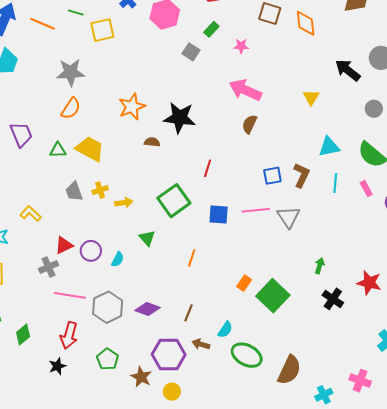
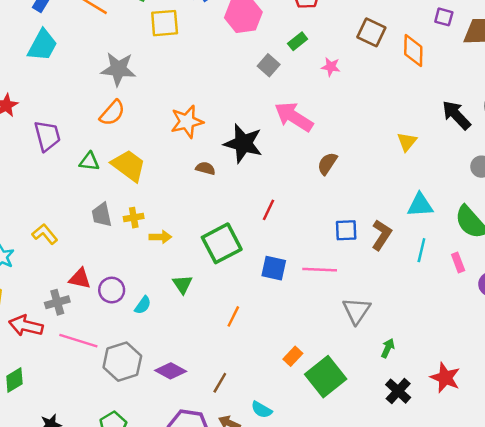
pink arrow: (245, 90) -> (294, 117), moved
gray triangle: (289, 217) -> (357, 311), moved
red triangle: (64, 245) -> (80, 279), turned 30
cyan semicircle: (225, 330) -> (262, 410), turned 78
red arrow: (69, 335) -> (26, 326), moved, turned 80

